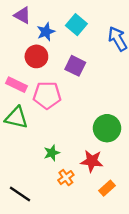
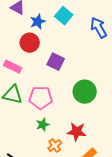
purple square: (75, 66) -> (56, 62), moved
pink pentagon: (47, 95) -> (41, 98), moved
green circle: (107, 128) -> (85, 92), moved

